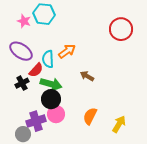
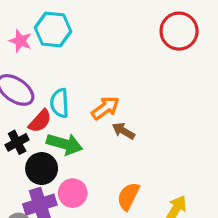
red circle: (121, 29) -> (179, 31), moved
orange arrow: (67, 51) -> (105, 108), moved
black circle: (51, 99) -> (42, 169), moved

